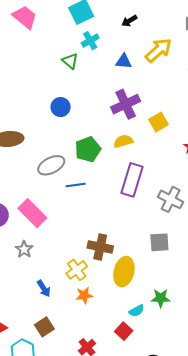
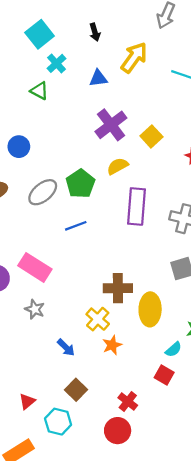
black arrow: (129, 21) -> (95, 32), turned -63
blue circle: (61, 107) -> (19, 147), moved
gray ellipse: (51, 165) -> (43, 192), moved

